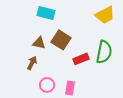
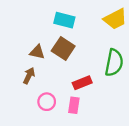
cyan rectangle: (46, 13) -> (64, 20), moved
red rectangle: (81, 59) -> (82, 83), moved

